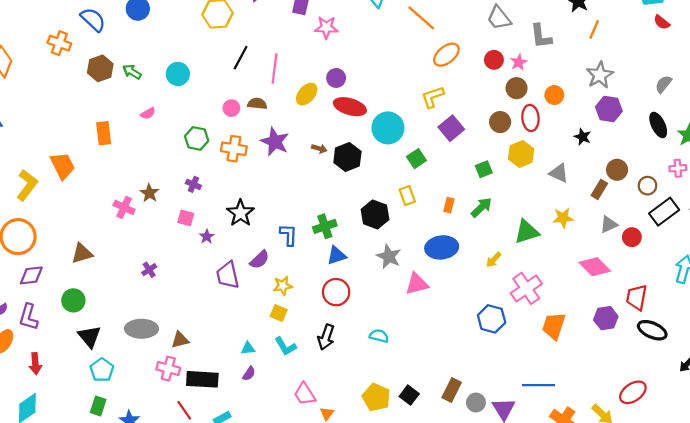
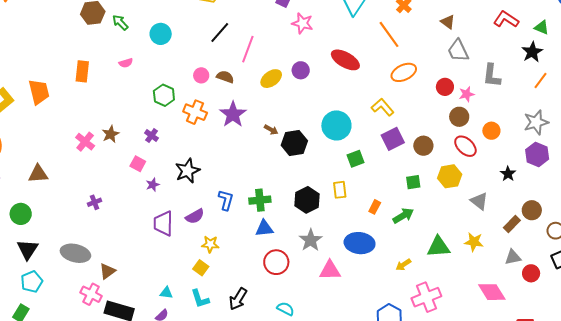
yellow L-shape: (433, 97) -> (383, 107), turned 55
red ellipse: (350, 107) -> (345, 60), moved
red ellipse: (530, 118) -> (465, 146), turned -55
brown circle: (500, 122) -> (423, 146), moved
red circle: (336, 292) -> (276, 262), moved
brown triangle: (180, 340) -> (107, 271), turned -36

